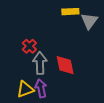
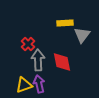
yellow rectangle: (70, 12) -> (65, 23), moved
gray triangle: (89, 21) -> (82, 35), moved

